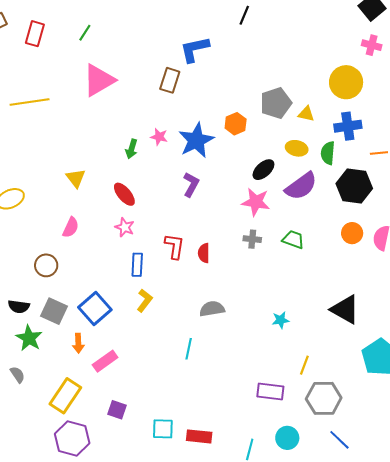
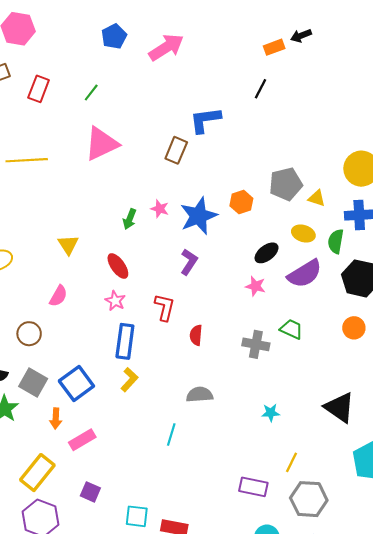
pink star: (256, 202) -> (255, 286), size x0.7
gray cross: (252, 239) -> (256, 344), moved, size x1.4
red L-shape: (174, 246) -> (165, 307), moved
blue rectangle: (137, 265) -> (125, 341), size x1.4

